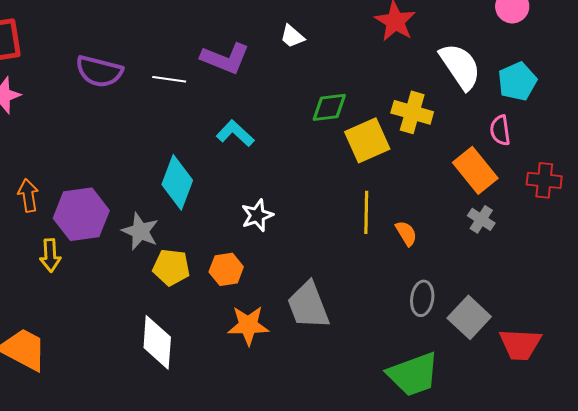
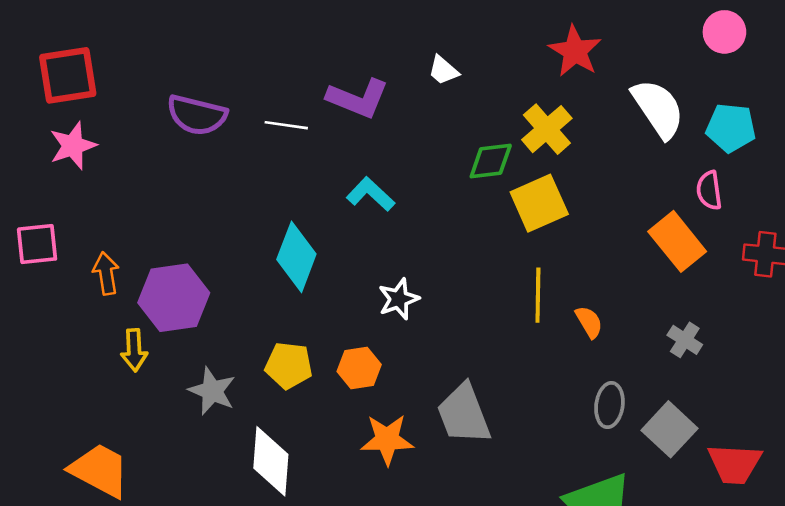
cyan pentagon: (517, 81) -> (731, 128), turned 30
yellow cross: (412, 112) -> (547, 129), moved, turned 33
gray cross: (481, 219) -> (685, 340), moved
gray star: (140, 231) -> (212, 391), moved

